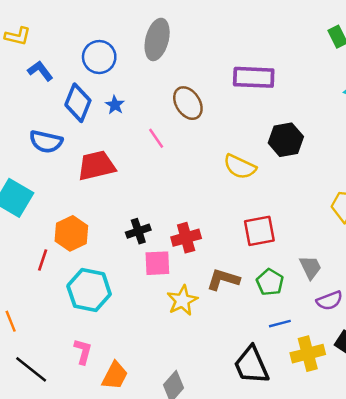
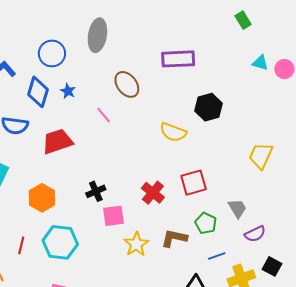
red cross: (186, 238) -> (153, 193), moved, turned -30
red line: (43, 260) -> (21, 245), moved
brown L-shape: (223, 279) -> (174, 238), moved

